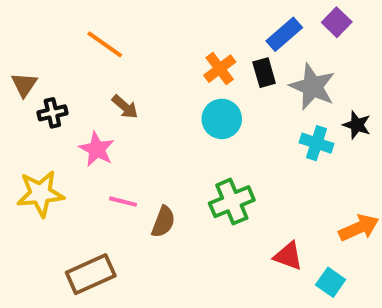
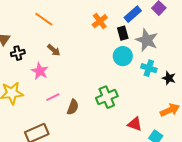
orange cross: (220, 69) -> (100, 21), moved
cyan circle: (222, 119) -> (123, 56), moved
black star: (357, 125) -> (169, 78), moved
pink line: (123, 202) -> (53, 97), turned -40

